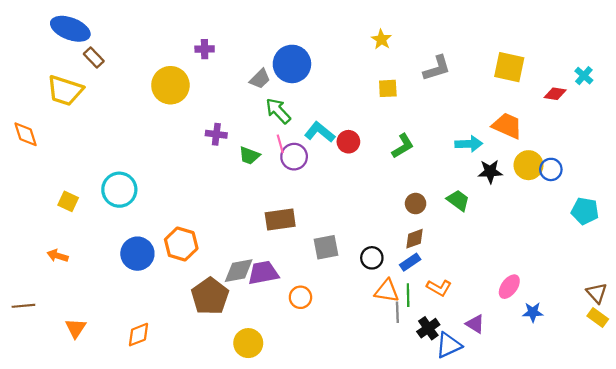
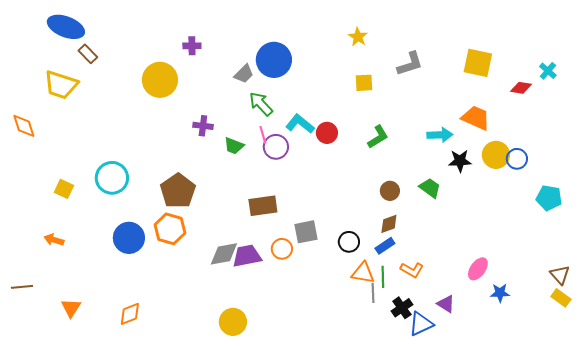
brown pentagon: (210, 296) -> (178, 191), moved
orange circle: (300, 297) -> (282, 249), moved

